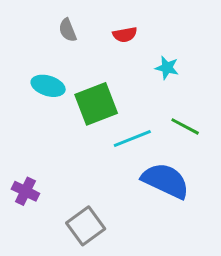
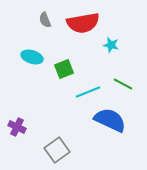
red semicircle: (125, 35) -> (83, 23), size x2.0
green square: (96, 104) -> (64, 69), size x0.7

